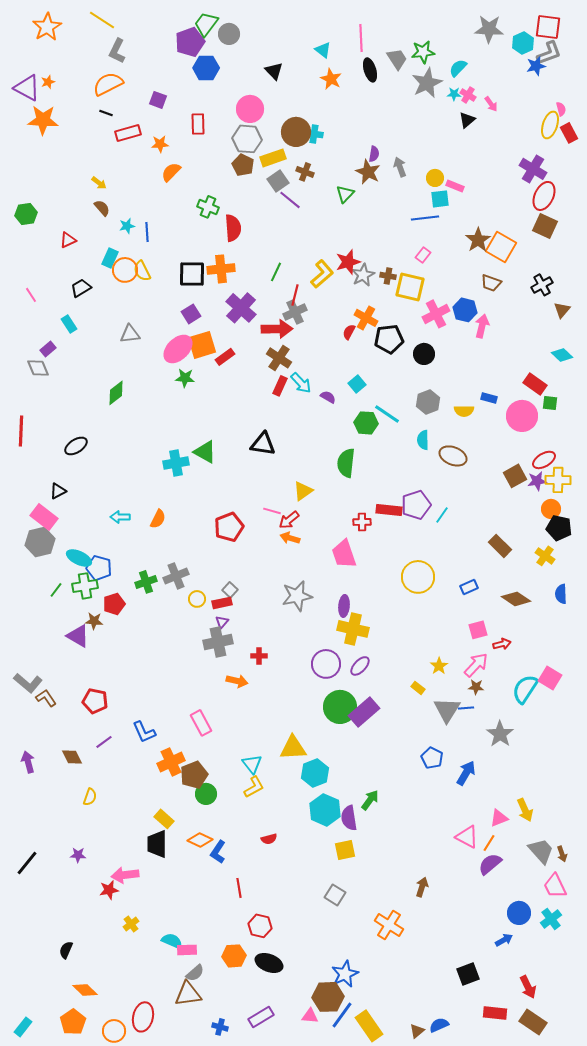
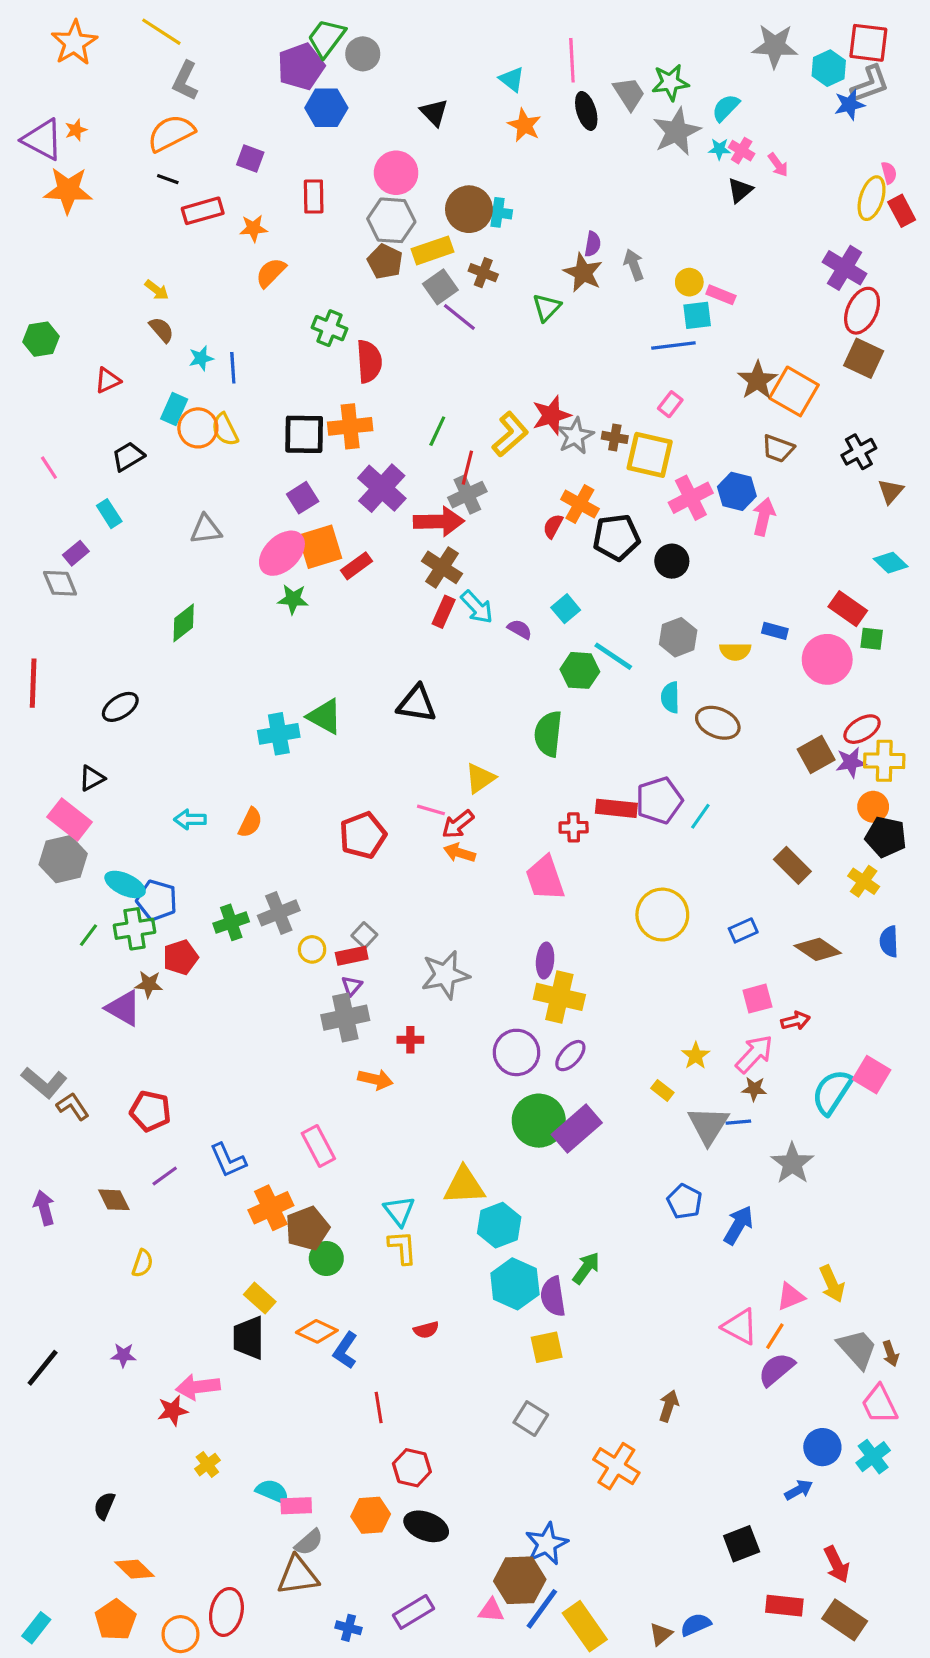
gray star: (297, 596) -> (445, 975), moved
yellow L-shape: (254, 787) -> (402, 1247), turned -65

